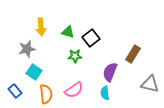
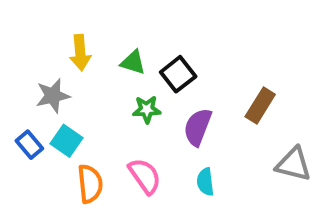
purple semicircle: (110, 72) -> (198, 127), moved
pink semicircle: (74, 90) -> (145, 176), turned -90
blue rectangle: (15, 91) -> (29, 145), moved

